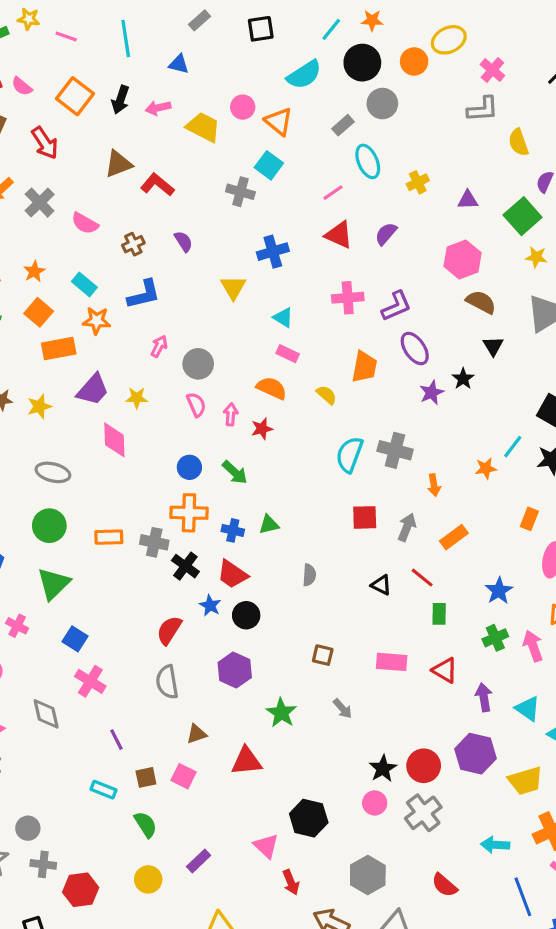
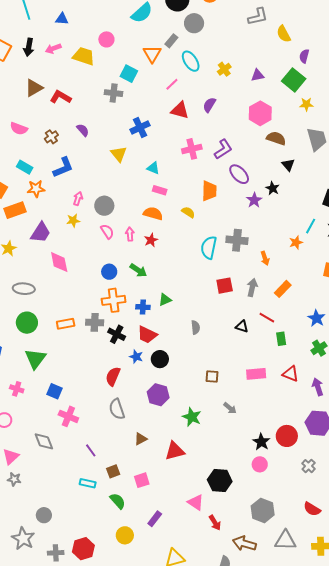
orange triangle: (279, 121) -> (152, 54), moved, turned 30
yellow star: (137, 398) -> (73, 221), moved
pink square: (184, 776) -> (142, 480), moved, turned -35
gray cross: (423, 813) -> (309, 466), moved, size x0.6
gray cross: (43, 864) -> (56, 553), moved

